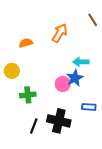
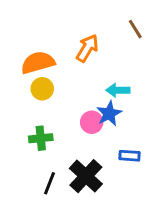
orange semicircle: (26, 43) -> (38, 63), size x1.6
yellow circle: (12, 71) -> (42, 89), moved
black cross: (59, 121) -> (86, 176), turned 30

